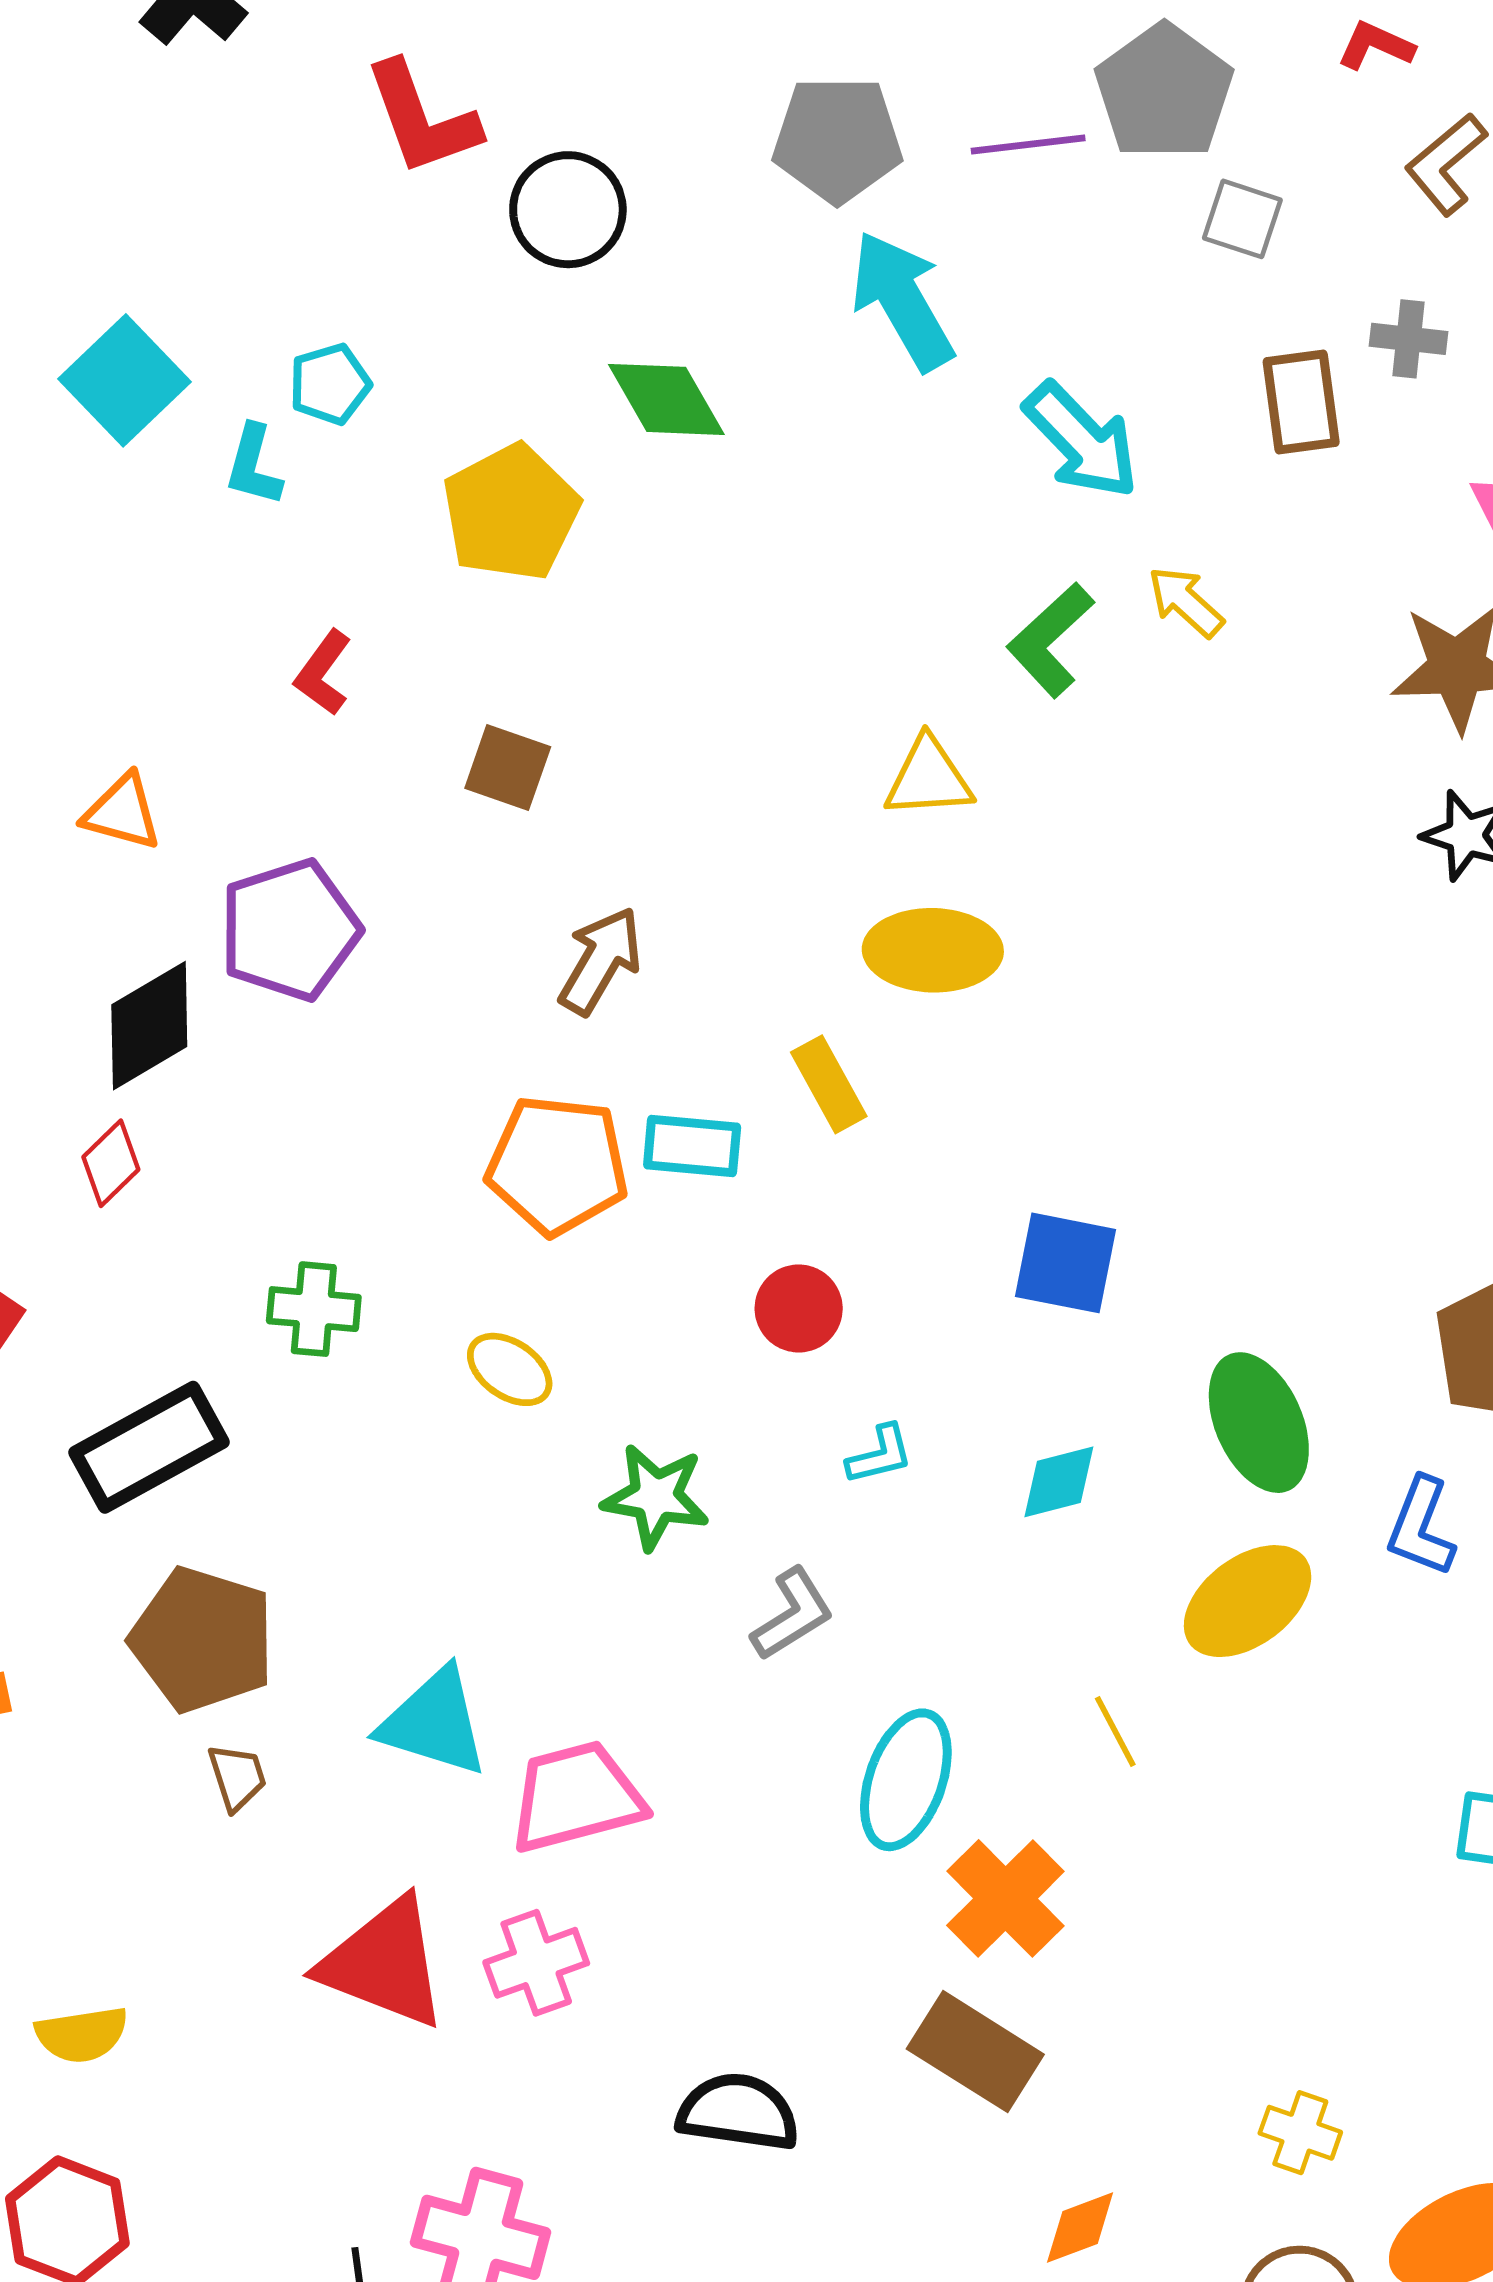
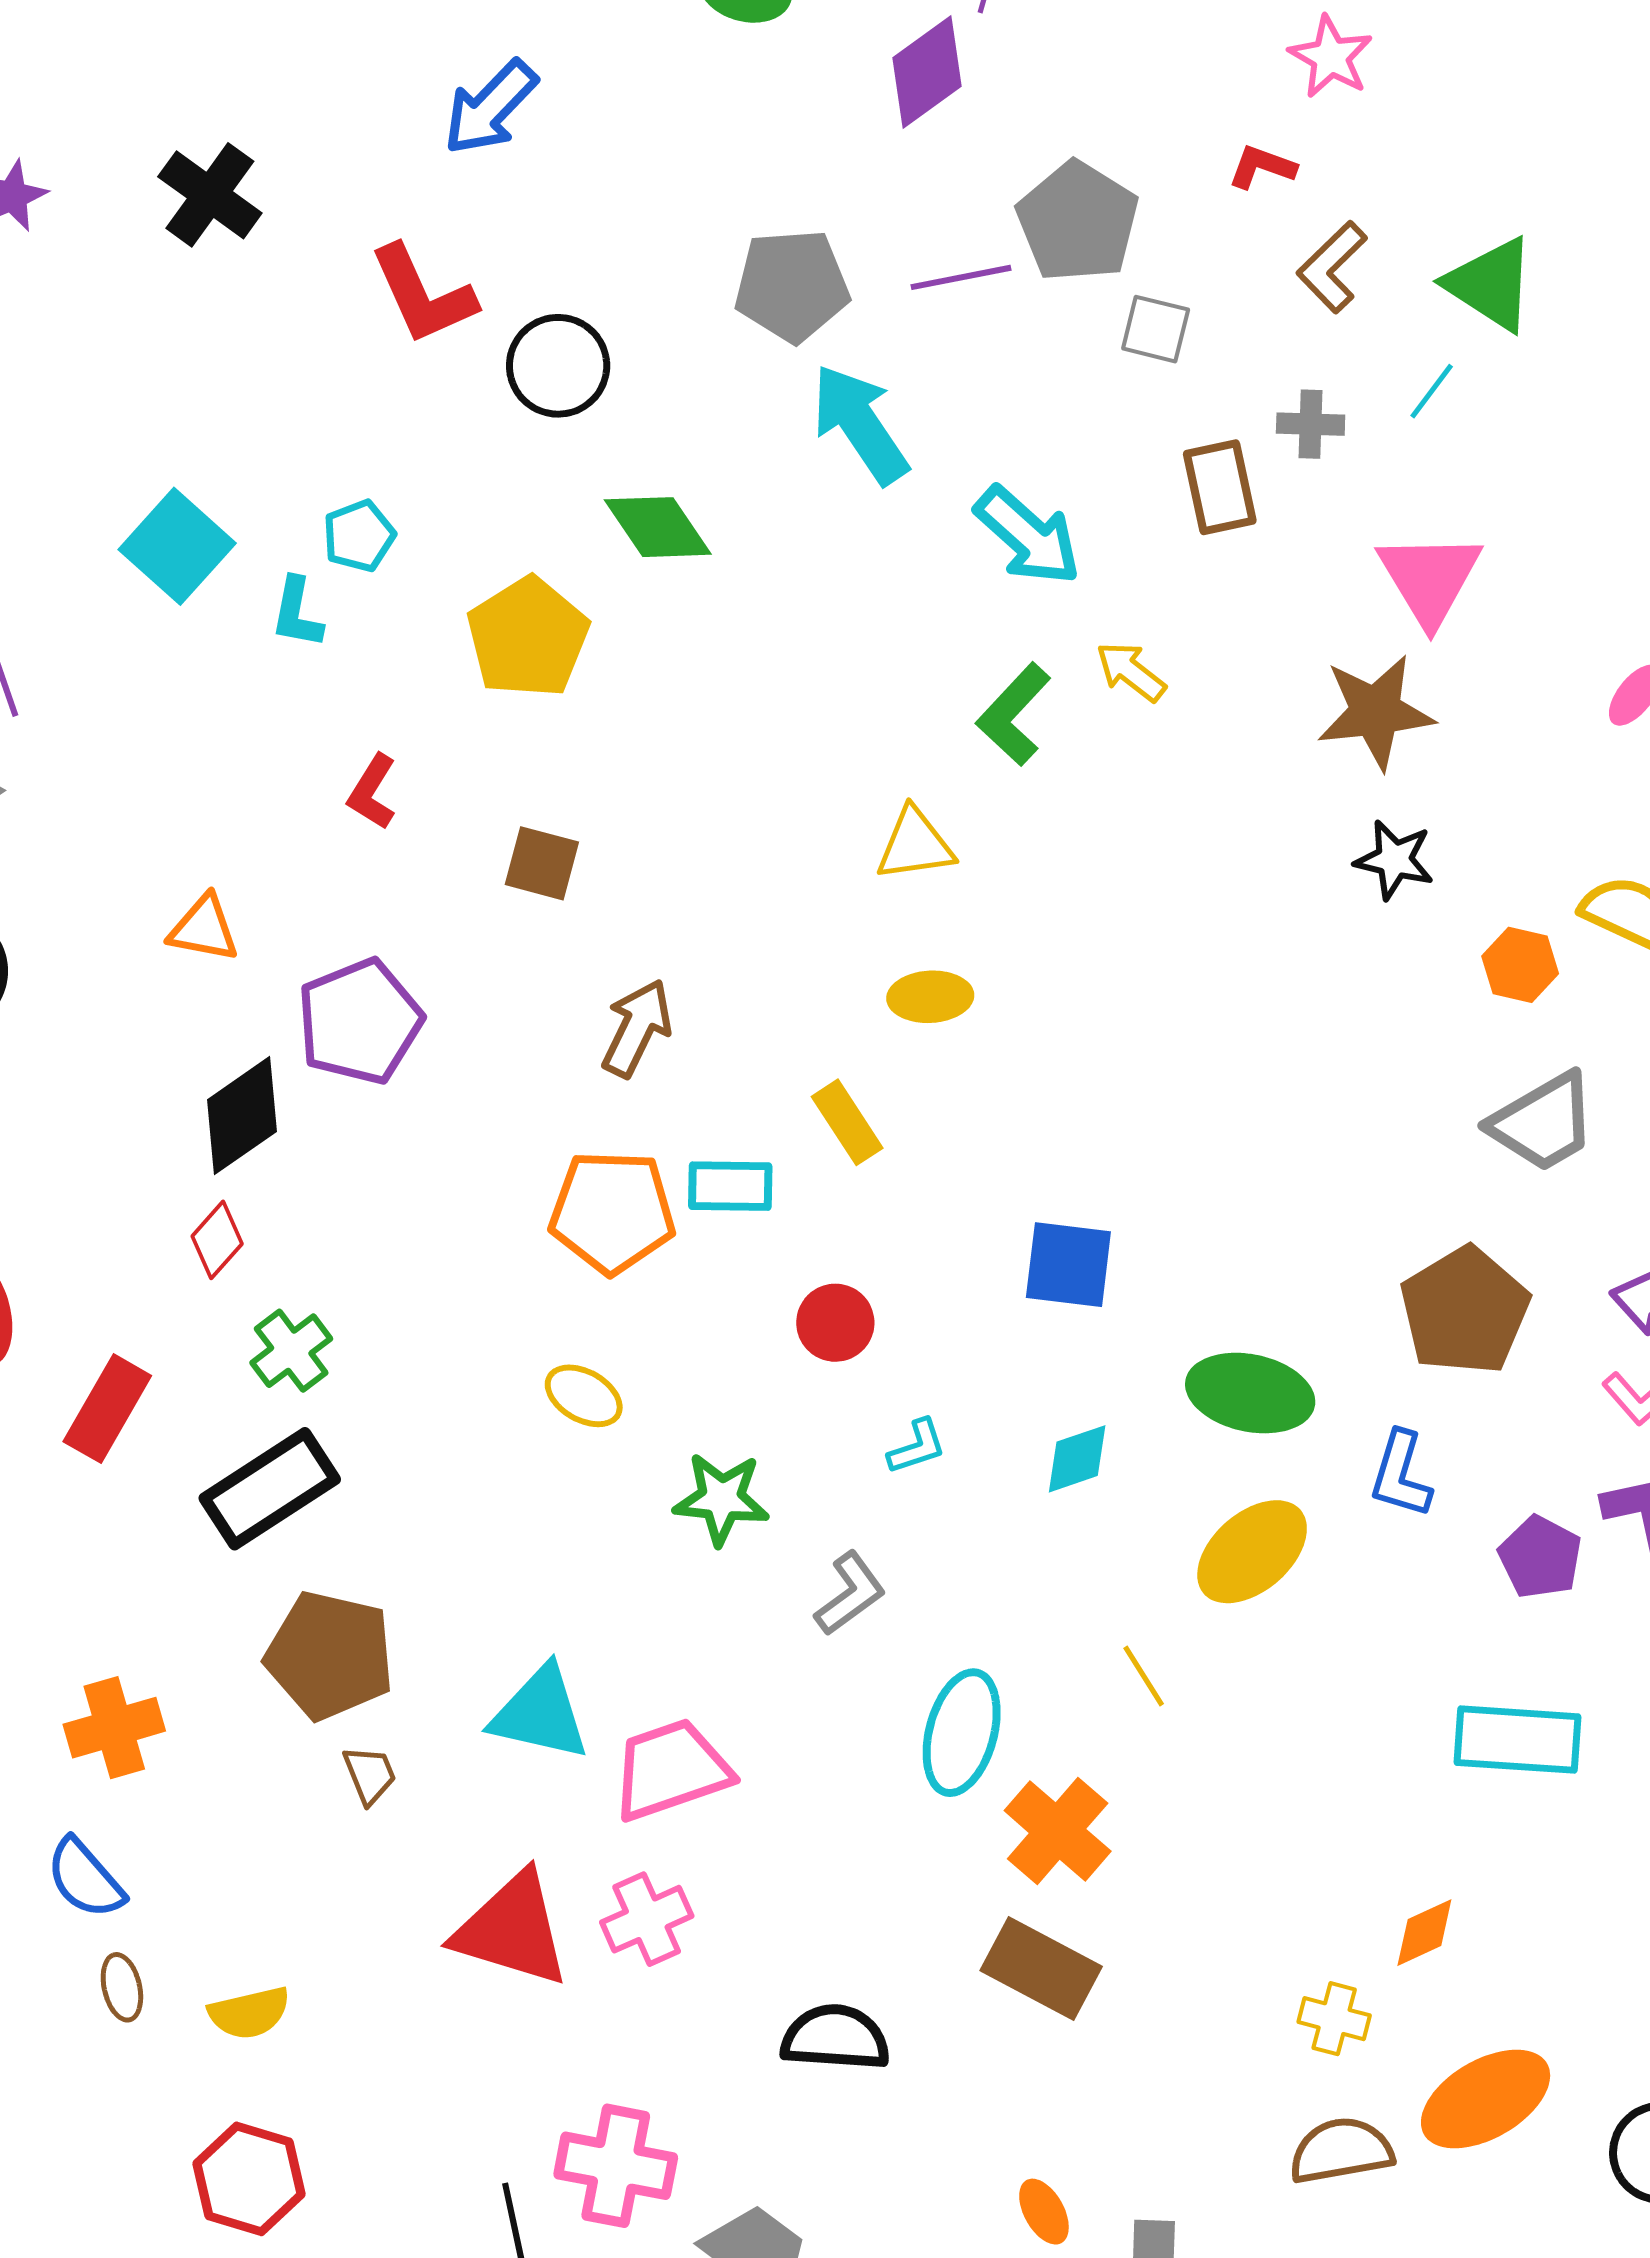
yellow ellipse: (933, 950) -> (930, 997), size x0.7
green cross: (314, 1309) -> (291, 1351), moved, turned -38
green ellipse: (1259, 1423) -> (1250, 1393), turned -50
orange diamond: (1080, 2228) -> (1424, 1933), moved

